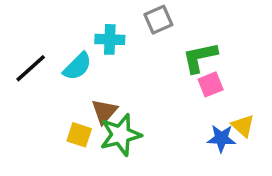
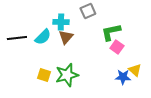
black line: (31, 68) -> (17, 38), turned 36
pink square: (211, 84) -> (117, 47), turned -32
brown triangle: (104, 111) -> (66, 37), moved

